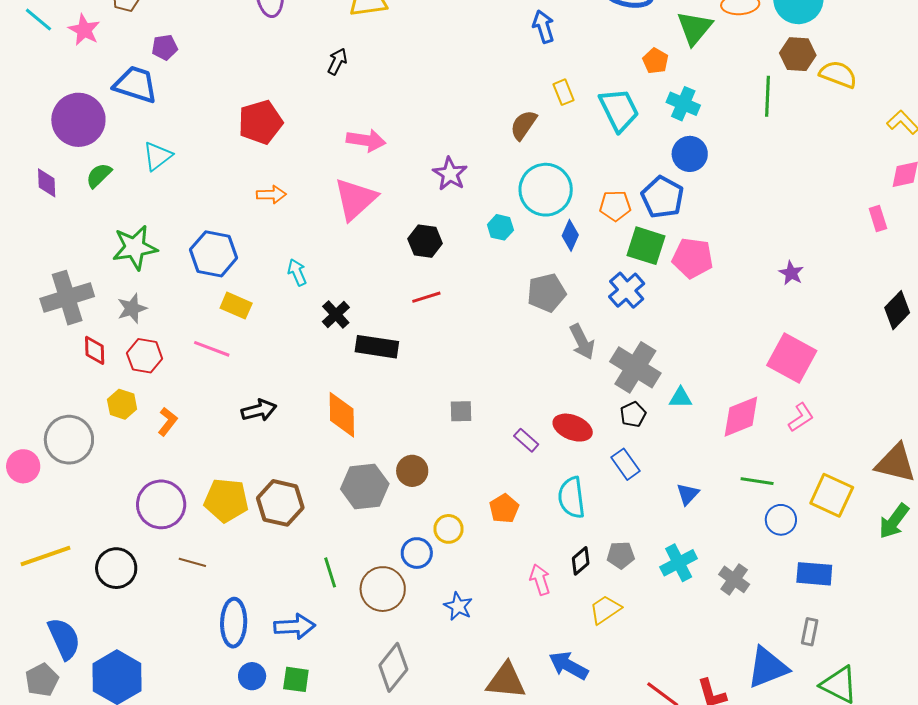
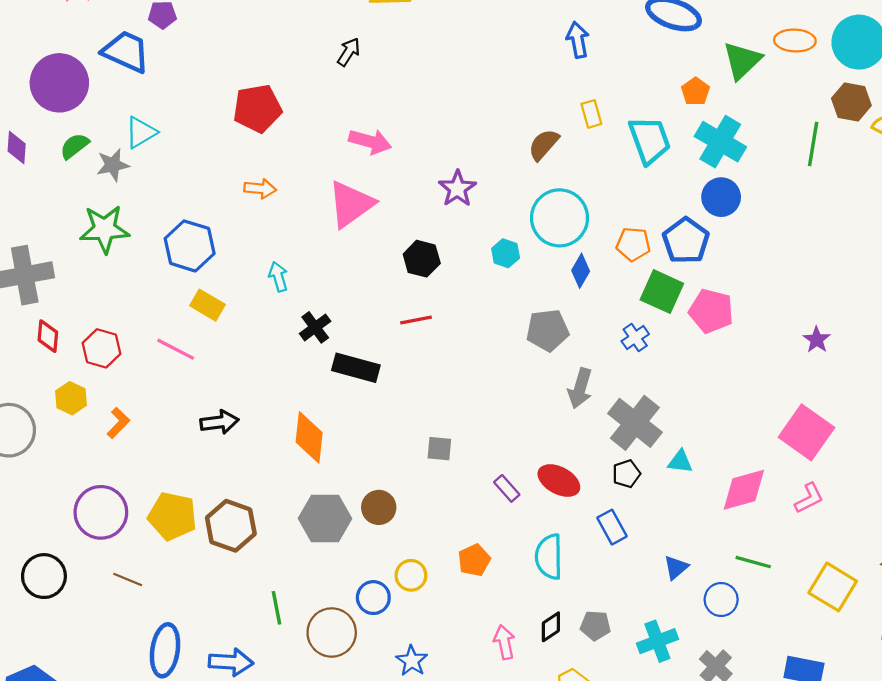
cyan cross: (683, 104) -> (720, 142), size x1.4
blue cross: (627, 290) -> (635, 338), size x0.7
gray star: (132, 308) -> (113, 165), moved
gray arrow: (582, 342) -> (580, 388), turned 36
blue circle: (781, 520) -> (721, 600), moved

